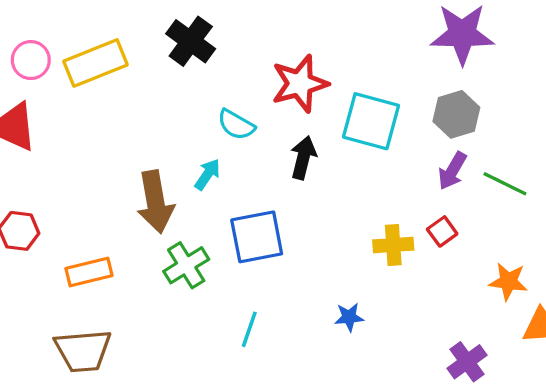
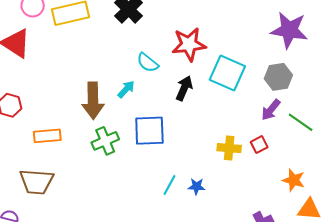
cyan line: (249, 329) -> (169, 185), moved

